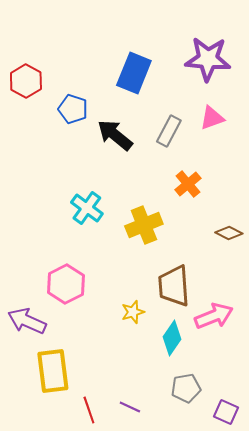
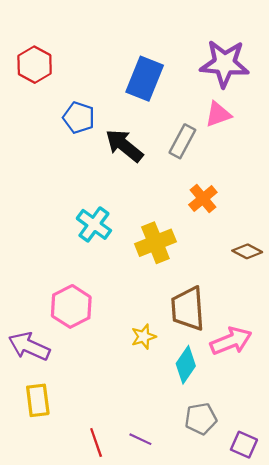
red hexagon: (26, 81) -> (35, 65), moved
pink triangle: (212, 118) -> (218, 114), moved
yellow rectangle: (53, 371) -> (38, 400), moved, size x0.7

